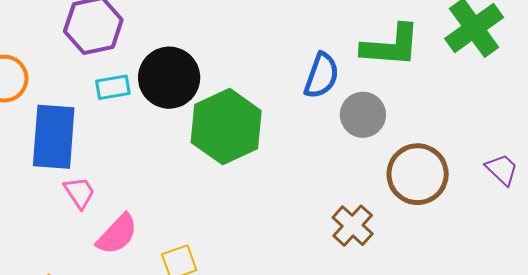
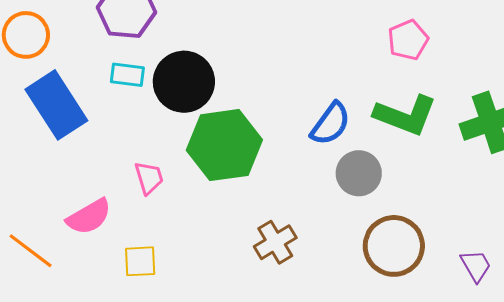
blue rectangle: (54, 137) -> (56, 105), turned -54
pink trapezoid: (79, 193) -> (149, 178), moved
brown cross: (353, 226) -> (275, 242), moved

